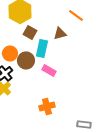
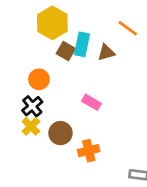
cyan rectangle: (42, 48) -> (82, 44), moved
brown circle: (26, 60) -> (60, 133), moved

